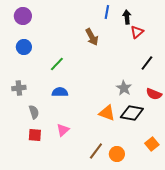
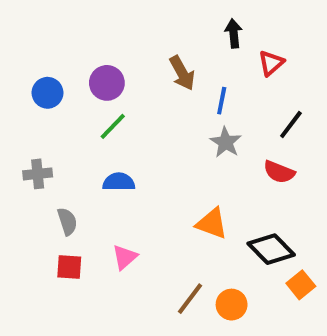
blue line: (107, 12) -> (222, 101), moved
purple circle: (23, 16) -> (107, 83), moved
black arrow: (127, 17) -> (234, 33), moved
gray star: (124, 88) -> (226, 142), moved
red semicircle: (154, 94) -> (279, 172), moved
black diamond: (132, 113) -> (271, 249), moved, turned 35

